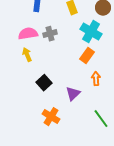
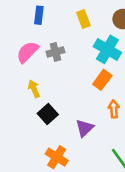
pink semicircle: (28, 34) -> (28, 52), turned -36
yellow arrow: (27, 55) -> (34, 89), moved

